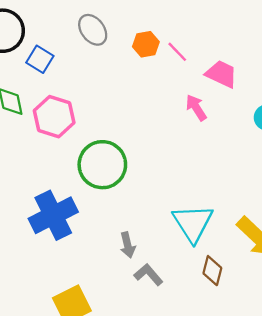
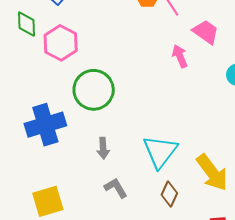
gray arrow: (128, 245) -> (103, 148), moved

